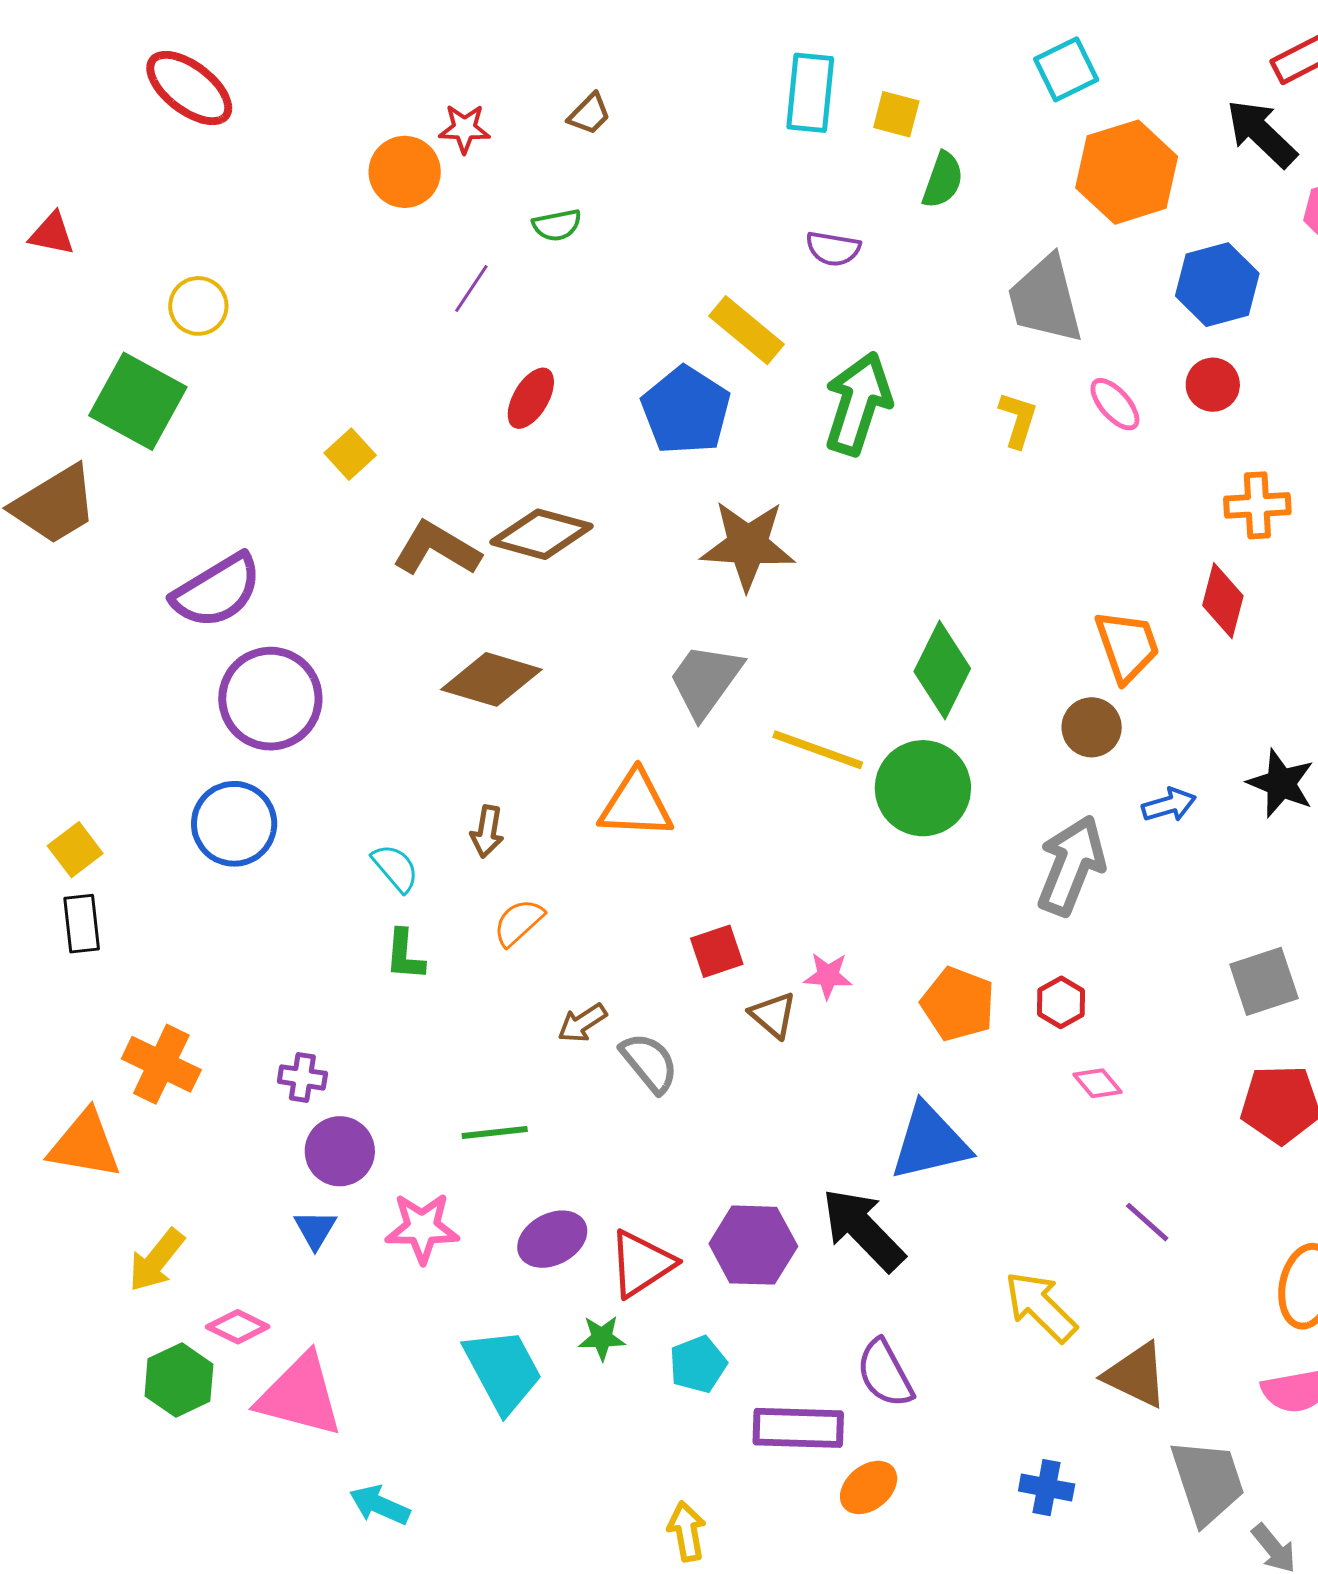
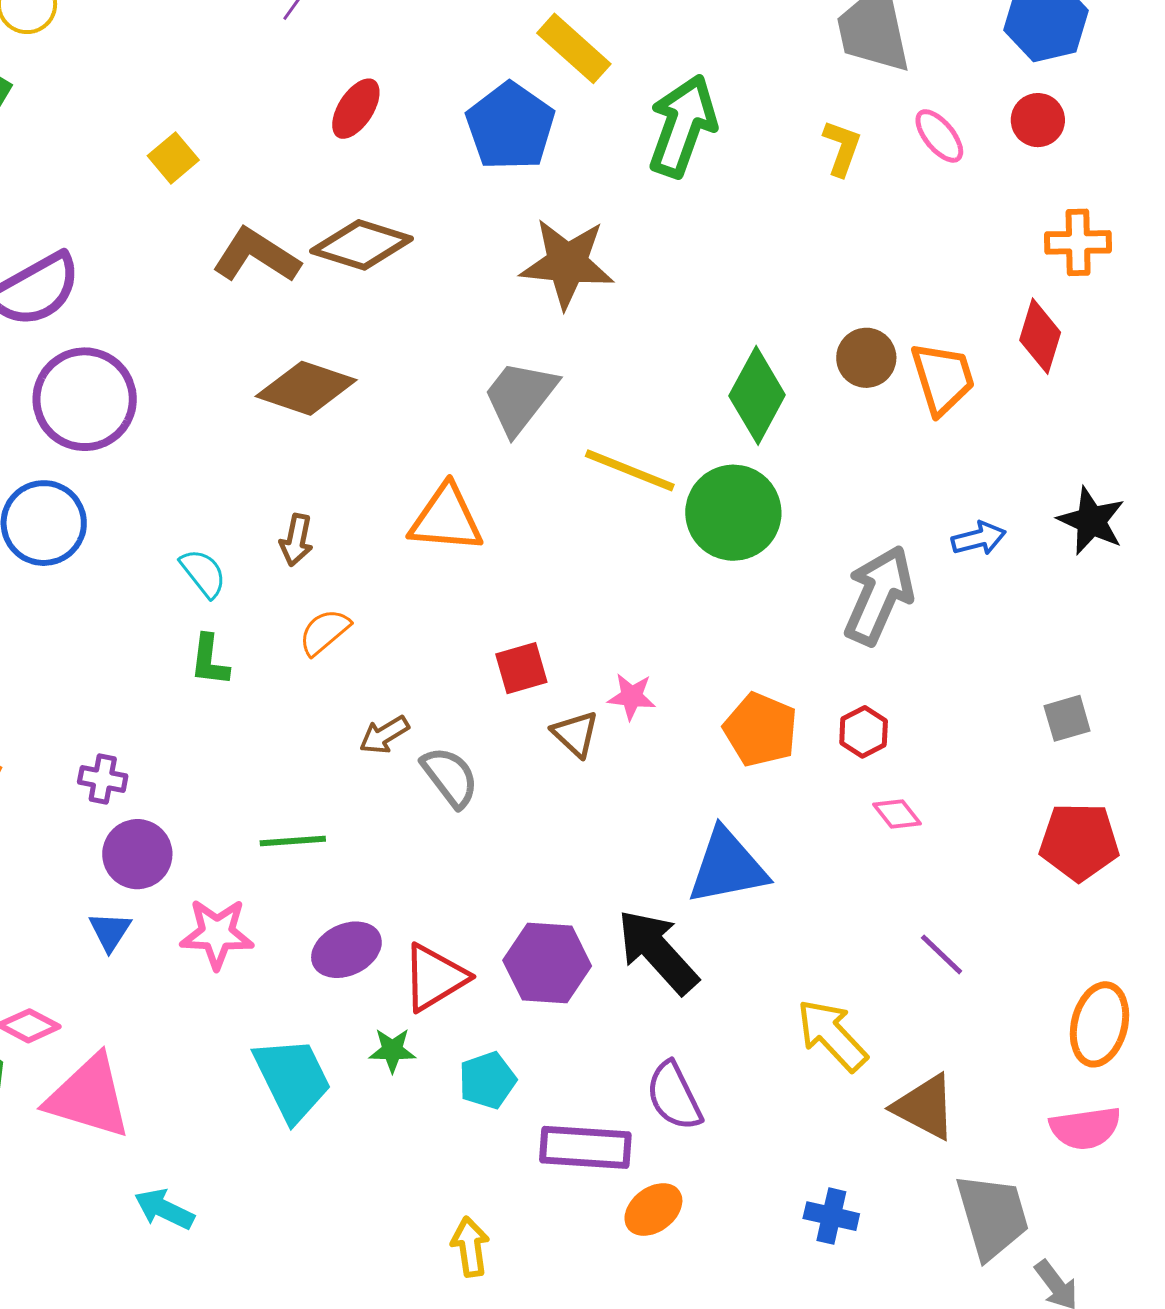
brown circle: (1092, 727) -> (866, 358), moved
gray square: (1264, 981) -> (1067, 718), size x0.7

